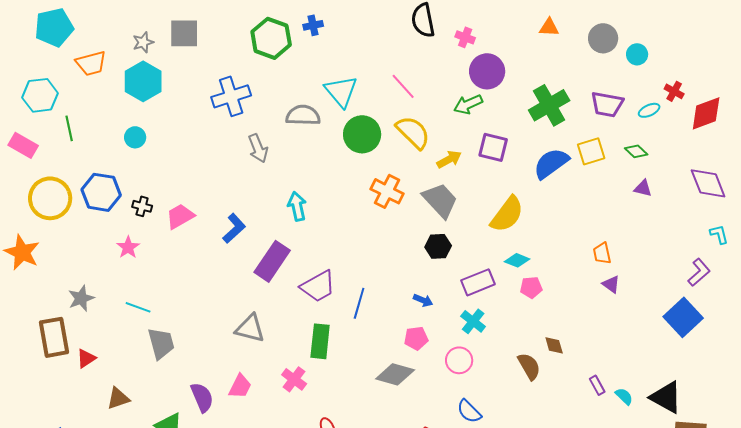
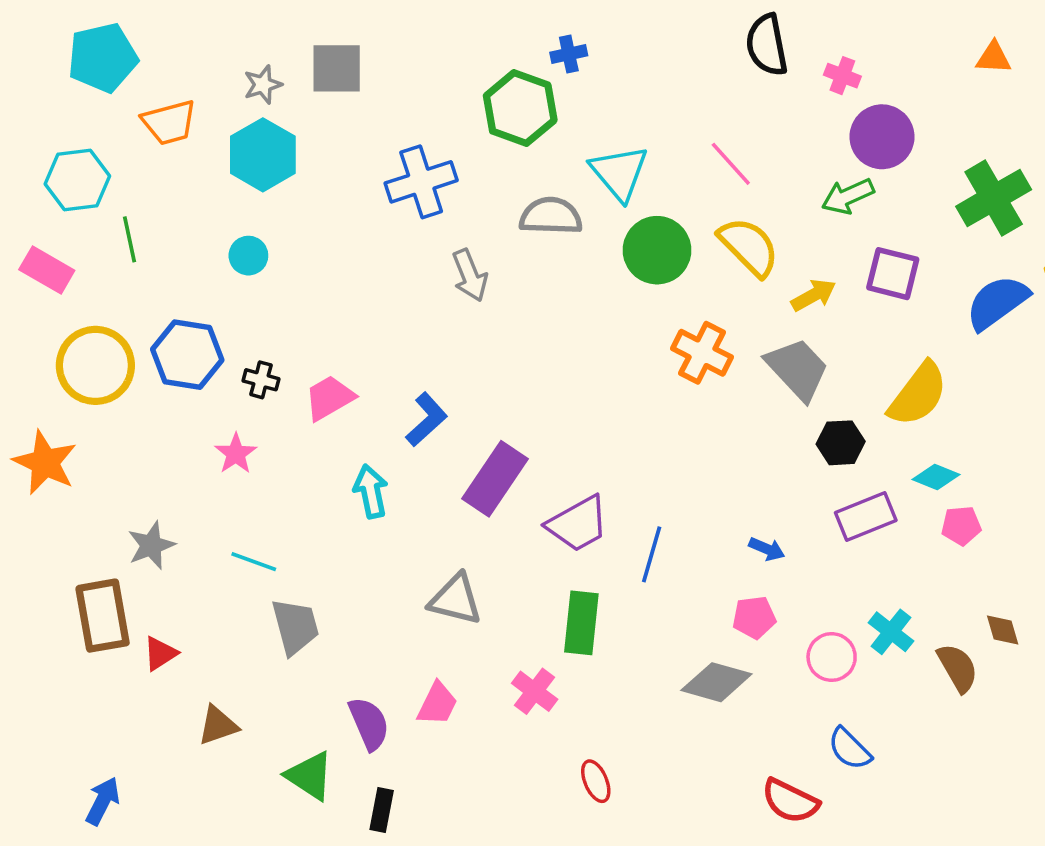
green hexagon: (271, 38) -> (520, 108), moved
cyan arrow: (297, 206) -> (371, 491), moved
black hexagon: (438, 246) -> (841, 443), moved
cyan cross: (473, 321) -> (891, 632), moved

